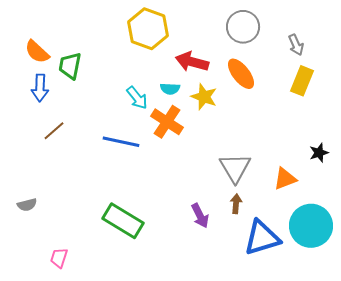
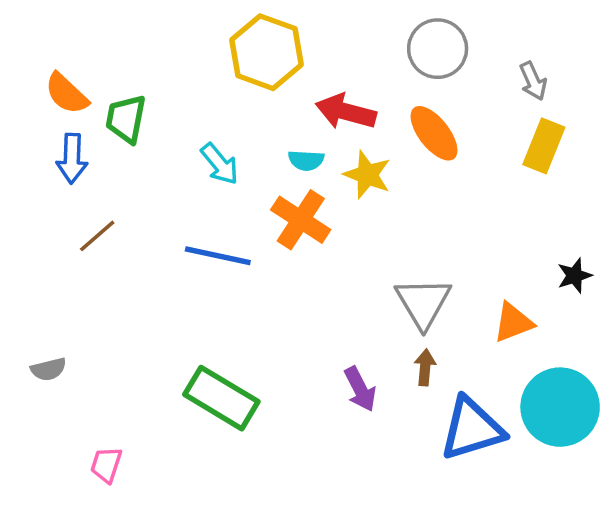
cyan arrow: (137, 98) -> (220, 164), moved

